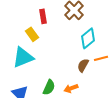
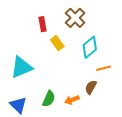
yellow rectangle: (32, 34) -> (57, 43), moved
brown semicircle: (83, 65) -> (91, 87), moved

